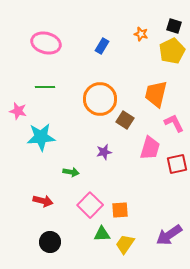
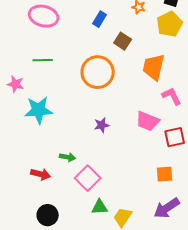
brown square: (125, 120) -> (123, 41), moved
pink trapezoid: (150, 148) -> (148, 121), turned 95
green arrow: (71, 172) -> (68, 157), moved
orange square: (120, 210) -> (165, 174), moved

